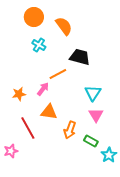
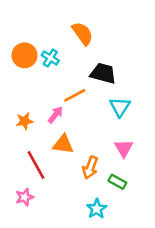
orange circle: (34, 17) -> (24, 55), moved
cyan triangle: (93, 93) -> (120, 107), moved
pink star: (11, 151) -> (24, 197), moved
cyan star: (109, 155) -> (97, 209), moved

